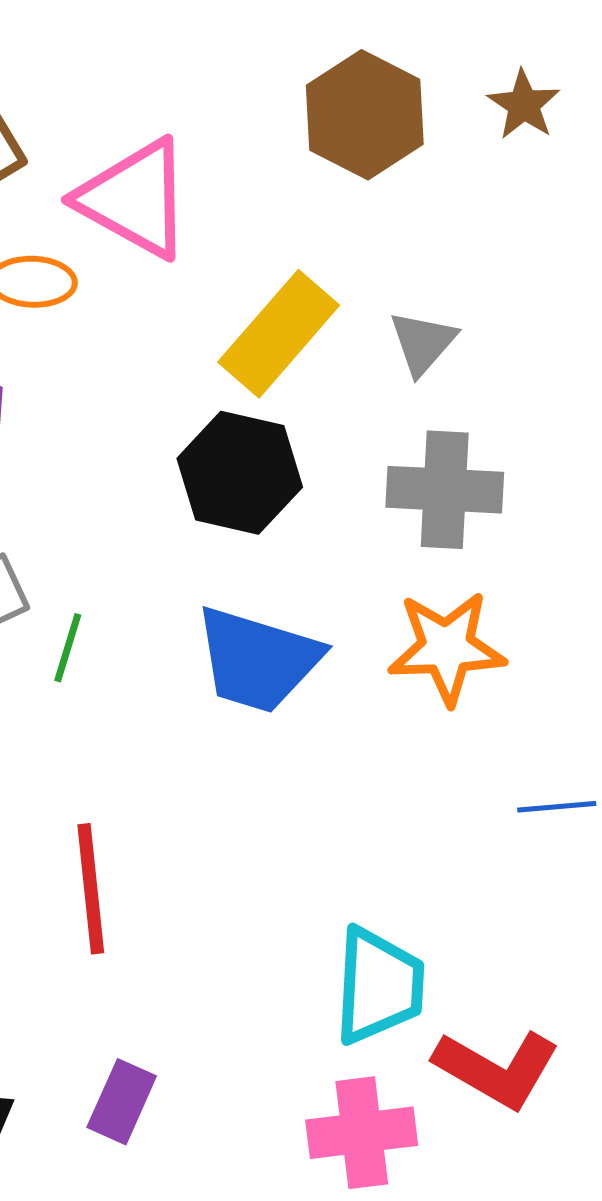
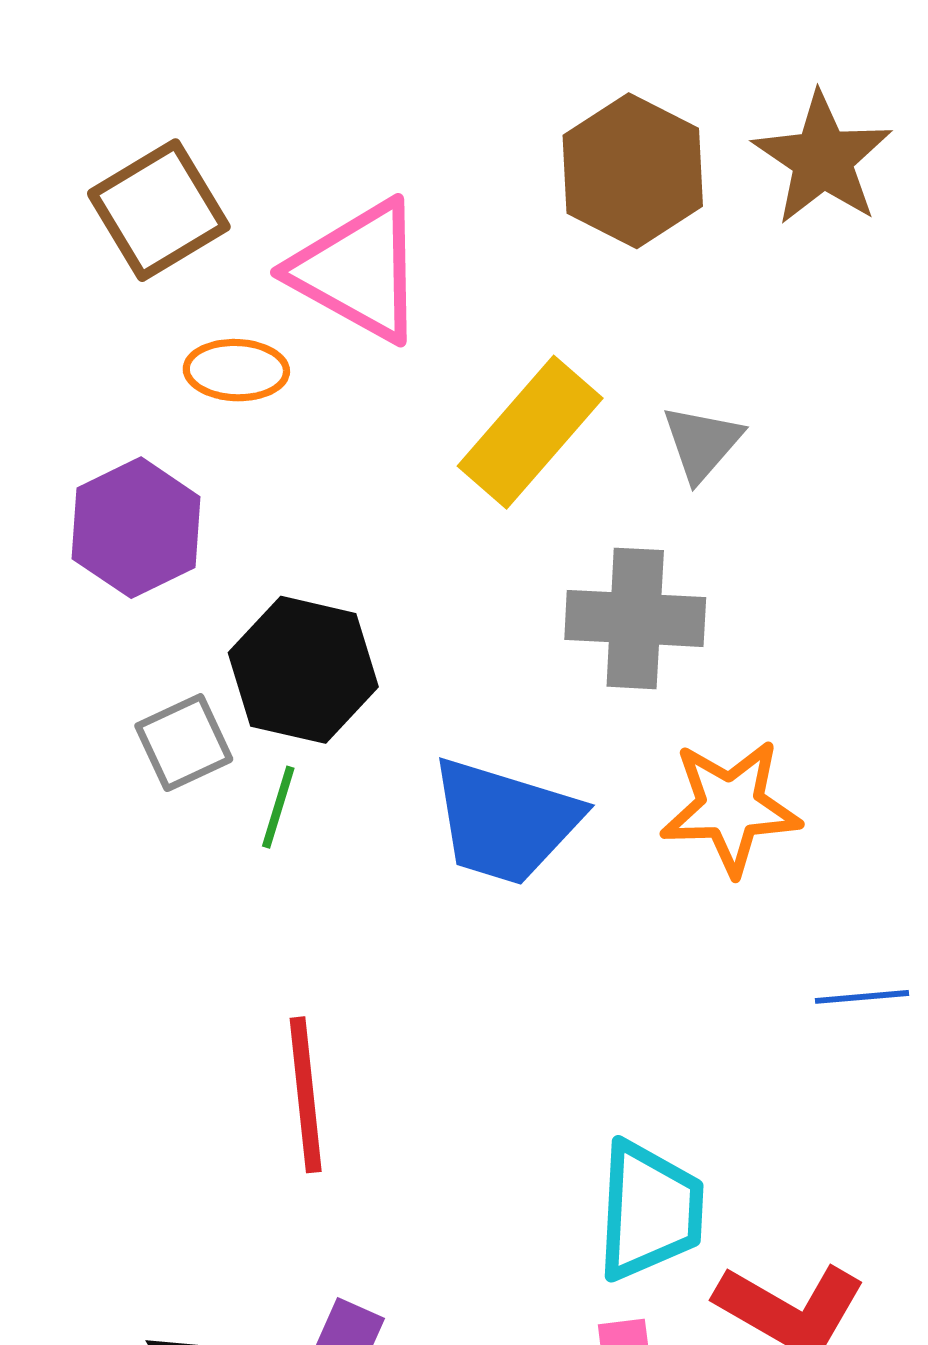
brown star: (524, 105) -> (823, 159), size x1.6
black hexagon: (240, 473) -> (303, 670), moved
gray cross: (445, 490) -> (635, 618), moved

